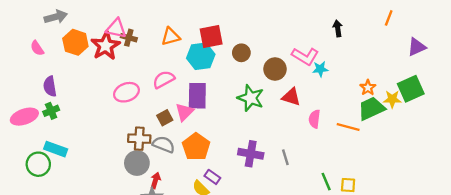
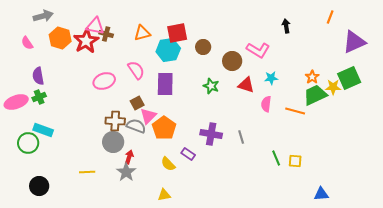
purple triangle: (417, 47) -> (354, 42), size x1.4
cyan star: (320, 69) -> (271, 78), moved
pink semicircle: (164, 79) -> (136, 70), turned 84
green star: (251, 98) -> (211, 86), size x0.7
pink triangle: (185, 112) -> (148, 116), moved
purple rectangle: (212, 177) -> (188, 154), moved

